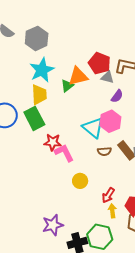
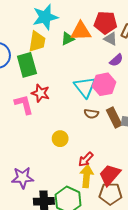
red pentagon: (99, 63) -> (105, 23), turned -30
pink L-shape: (64, 153) -> (24, 104), moved
yellow arrow: (112, 211) -> (87, 176), size x1.5

